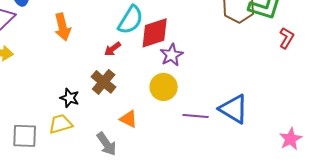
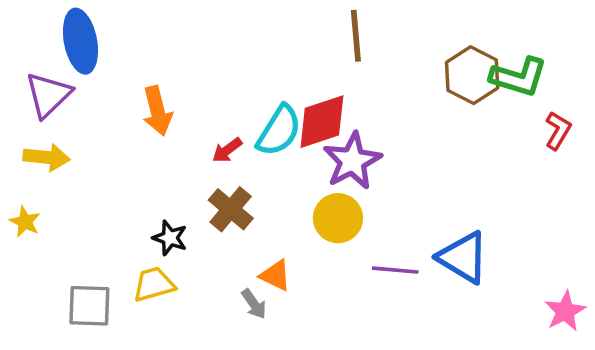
cyan semicircle: (131, 20) -> (279, 131), moved
red arrow: (113, 49) -> (227, 150), moved
purple star: (172, 55) -> (352, 161), size x1.4
gray arrow: (107, 144) -> (254, 304), moved, size x0.7

